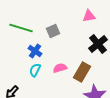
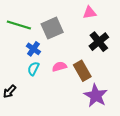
gray square: (53, 31) -> (52, 28), size x1.5
brown rectangle: (82, 72) -> (82, 71), turned -60

